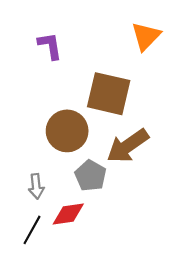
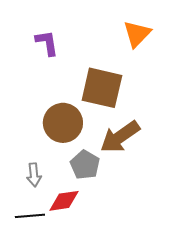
black line: (32, 230) -> (30, 216), turned 56

